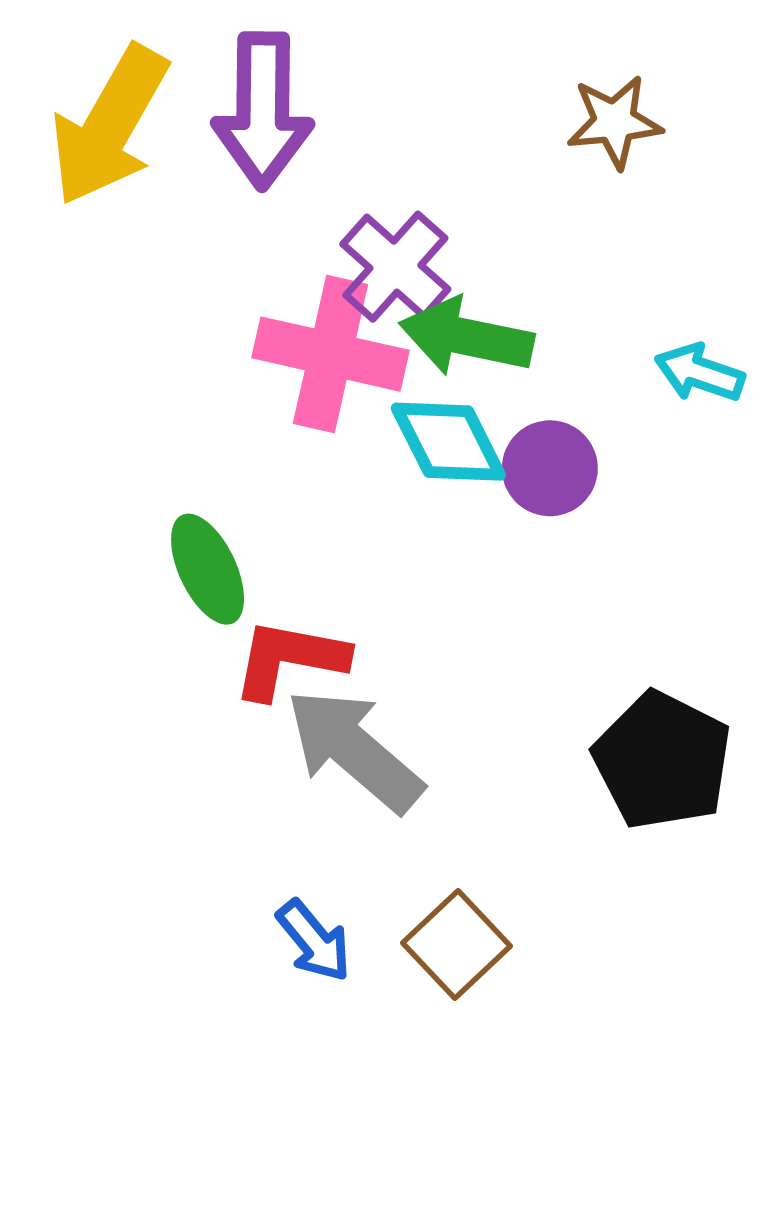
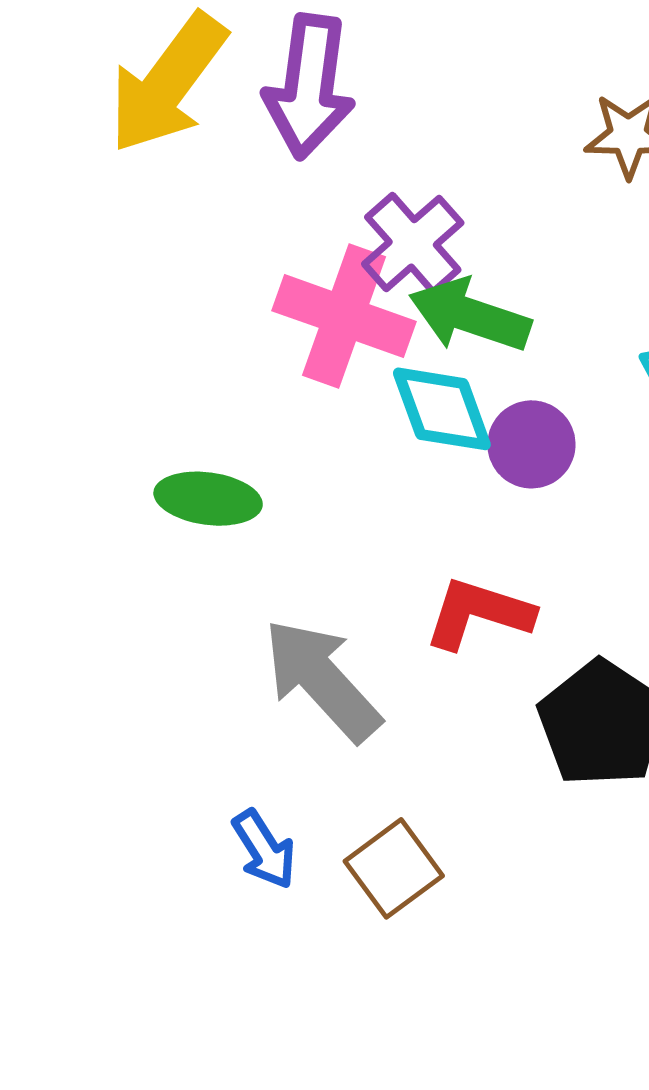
green ellipse: (208, 569) -> (208, 499), turned -64
red L-shape: (290, 659) -> (479, 613), moved

